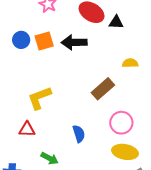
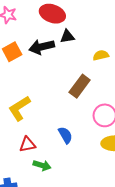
black triangle: (116, 22) -> (67, 36), moved
red triangle: (27, 129) -> (27, 144), moved

